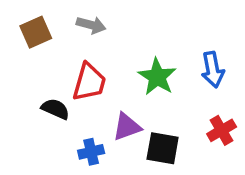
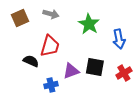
green star: (157, 77) -> (89, 24), moved
black square: (163, 148) -> (95, 67), moved

